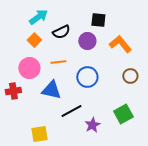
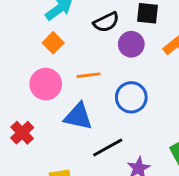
black semicircle: (61, 32) -> (106, 22), moved
red cross: (13, 91) -> (22, 133), moved, turned -35

